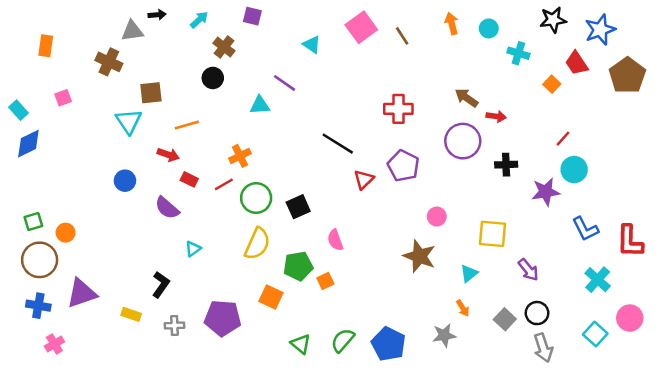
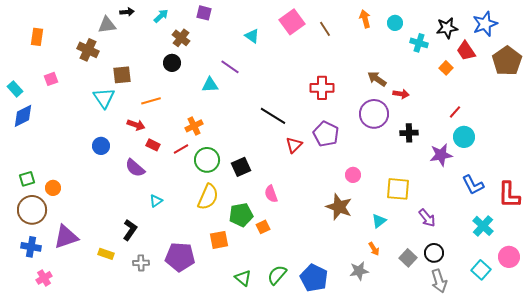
black star: (553, 20) -> (447, 28), moved
orange square: (271, 297) -> (219, 240), turned -36

